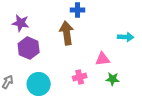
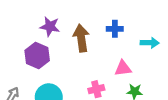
blue cross: (78, 10) -> (115, 29), moved
purple star: (21, 23) -> (50, 27), moved

